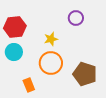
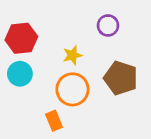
brown pentagon: (85, 74) -> (121, 78), moved
orange rectangle: (29, 85) -> (54, 121), moved

